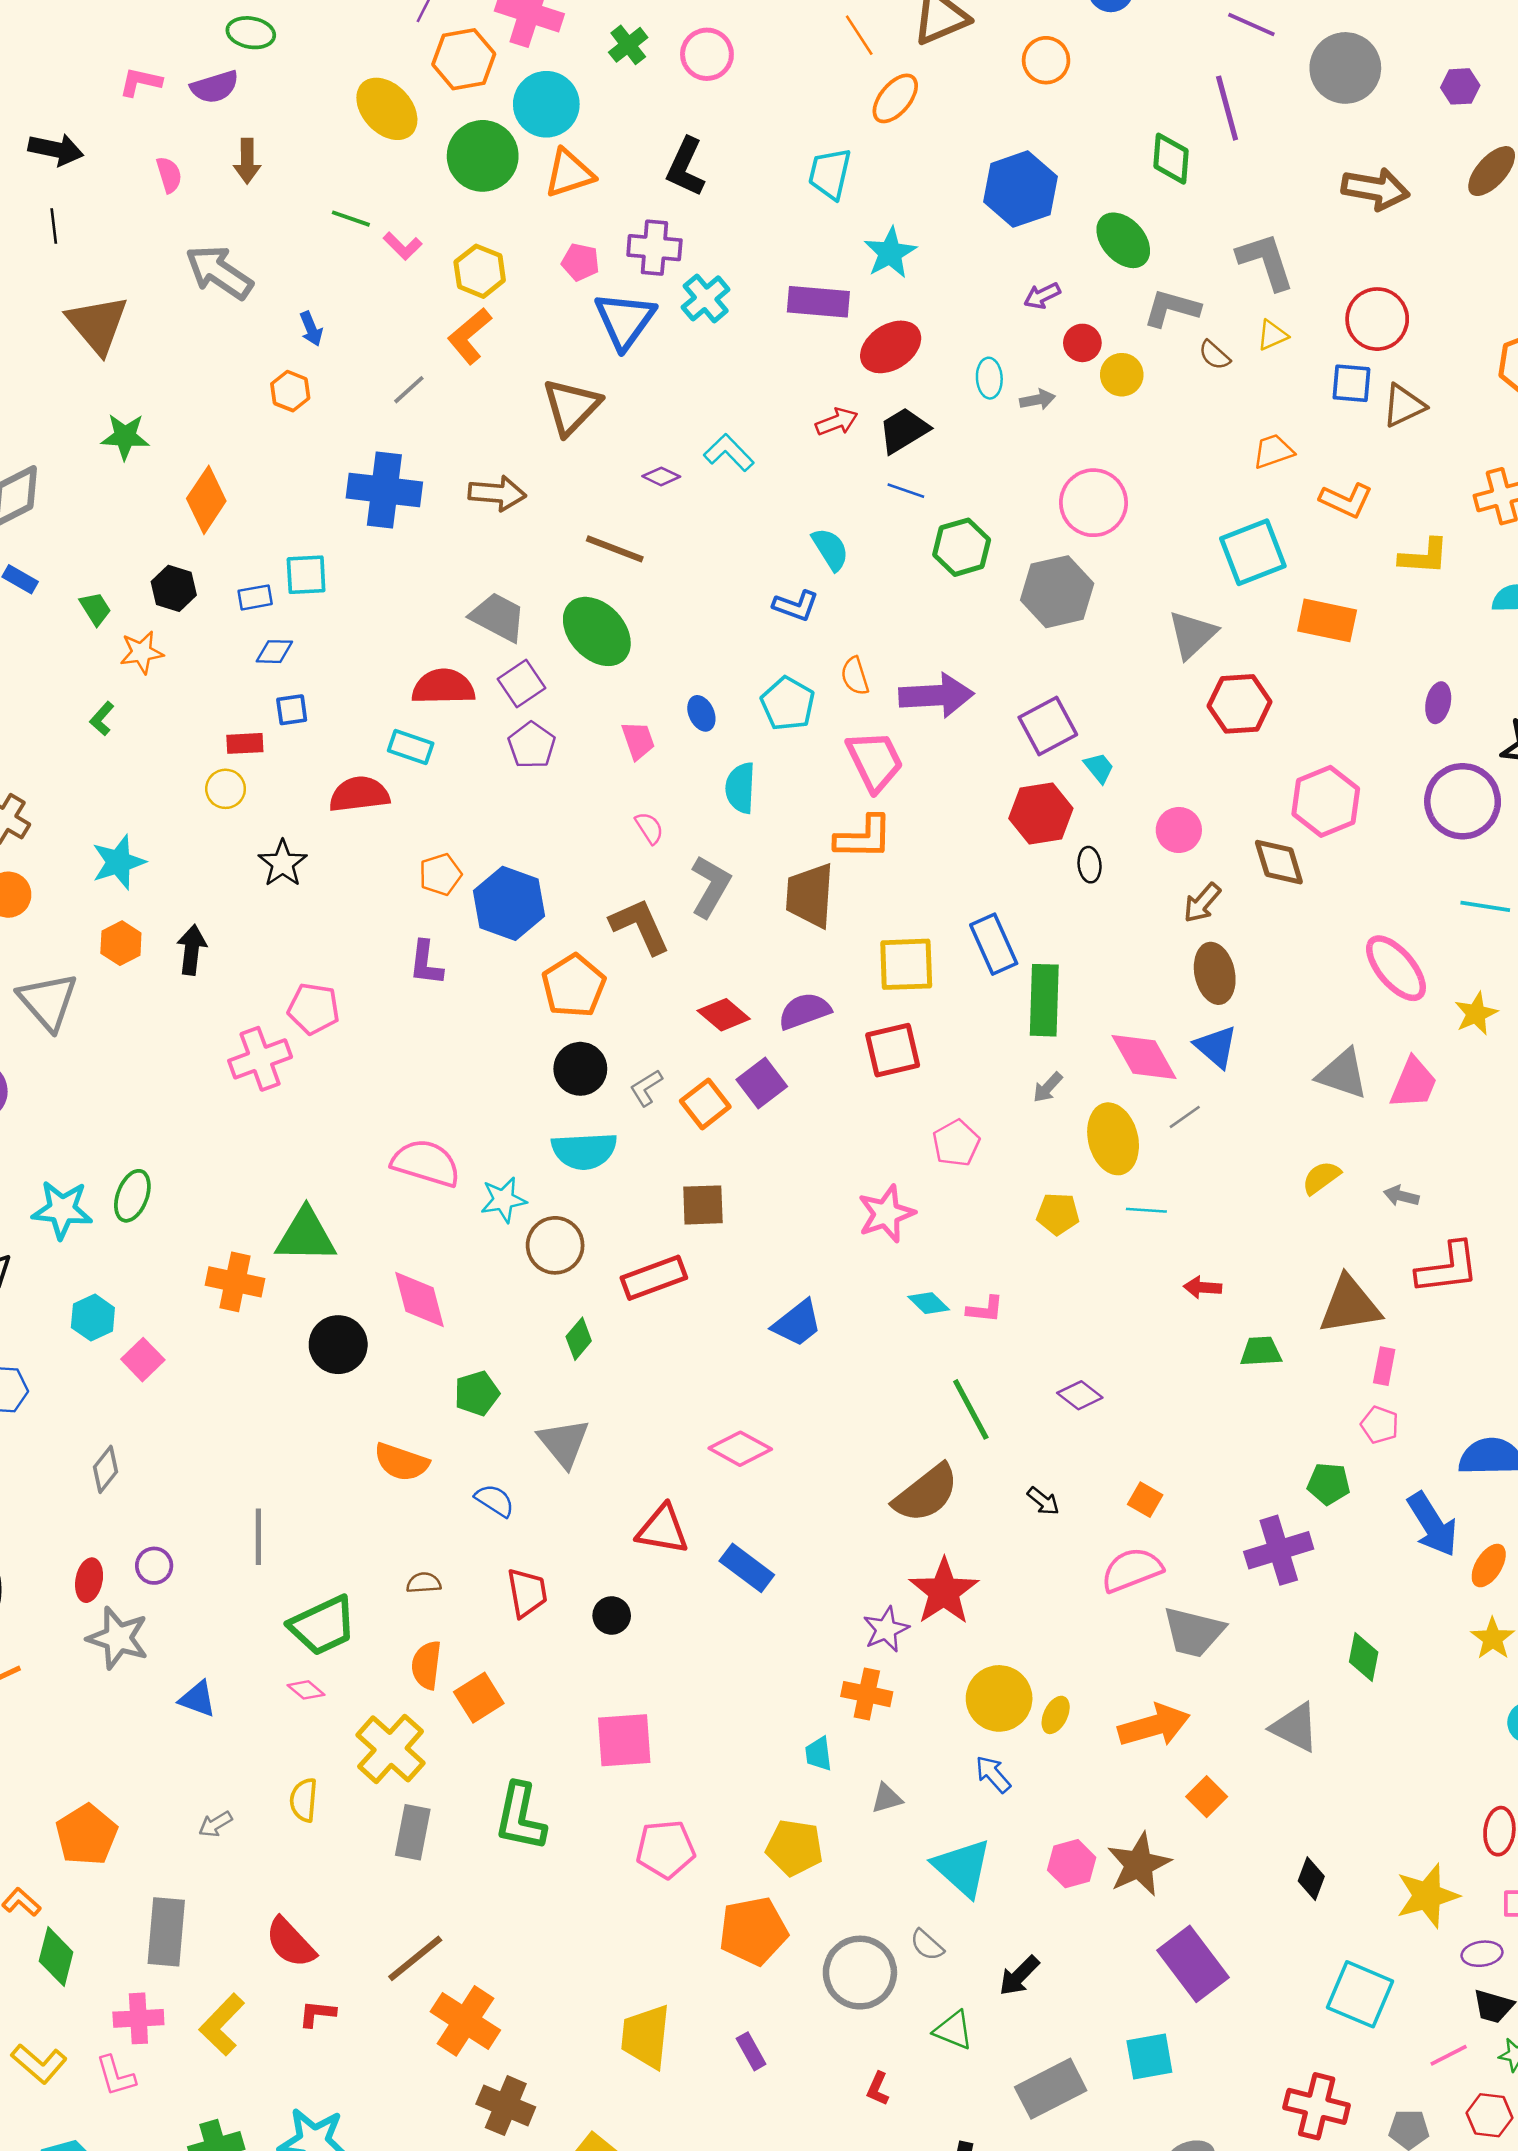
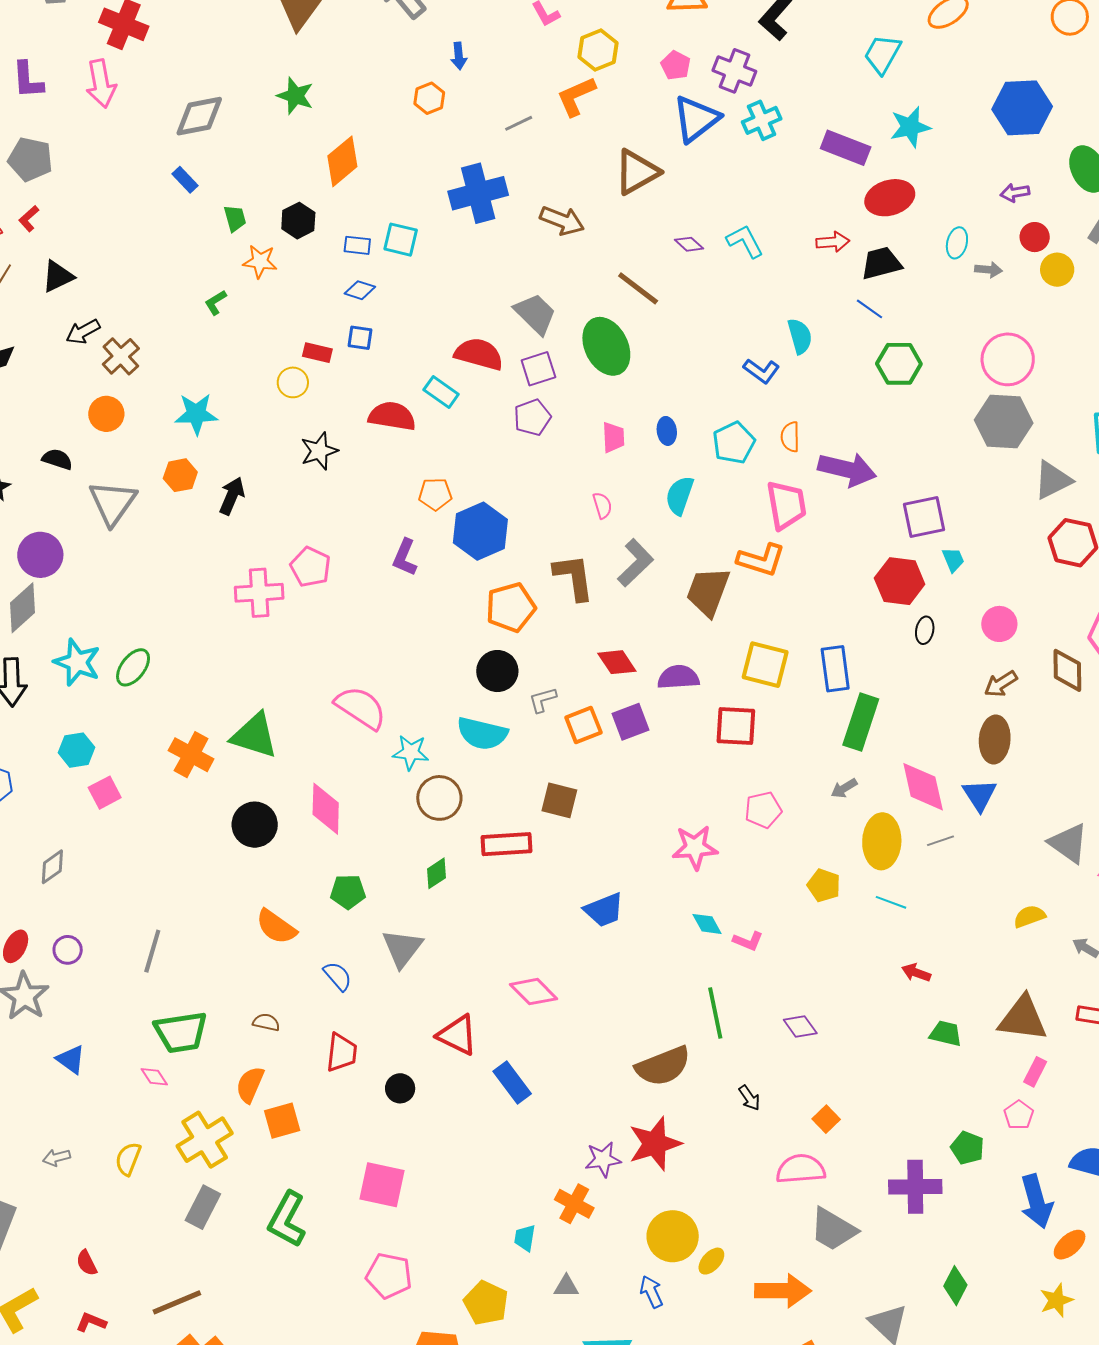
blue cross: (384, 490) -> (478, 193), turned -38
gray hexagon: (1057, 592) -> (1004, 421), moved
red semicircle: (290, 1943) -> (87, 1263), size x0.6

